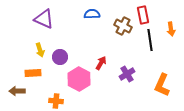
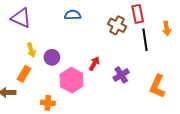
blue semicircle: (92, 14) -> (73, 15), moved
purple triangle: (44, 19) -> (21, 18), moved
orange rectangle: (33, 73) -> (24, 74), turned -56

